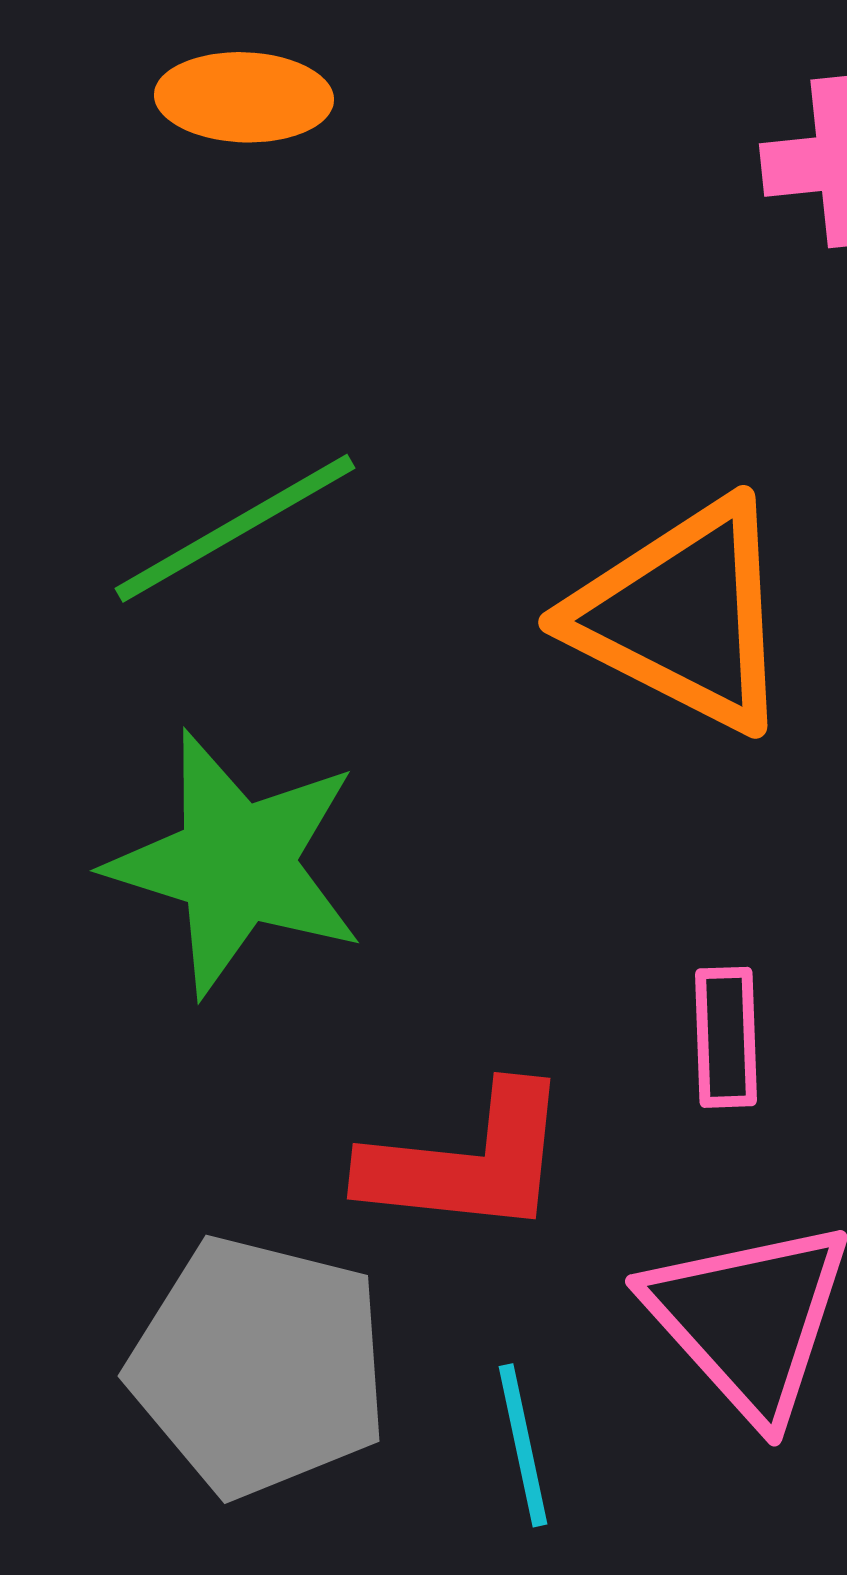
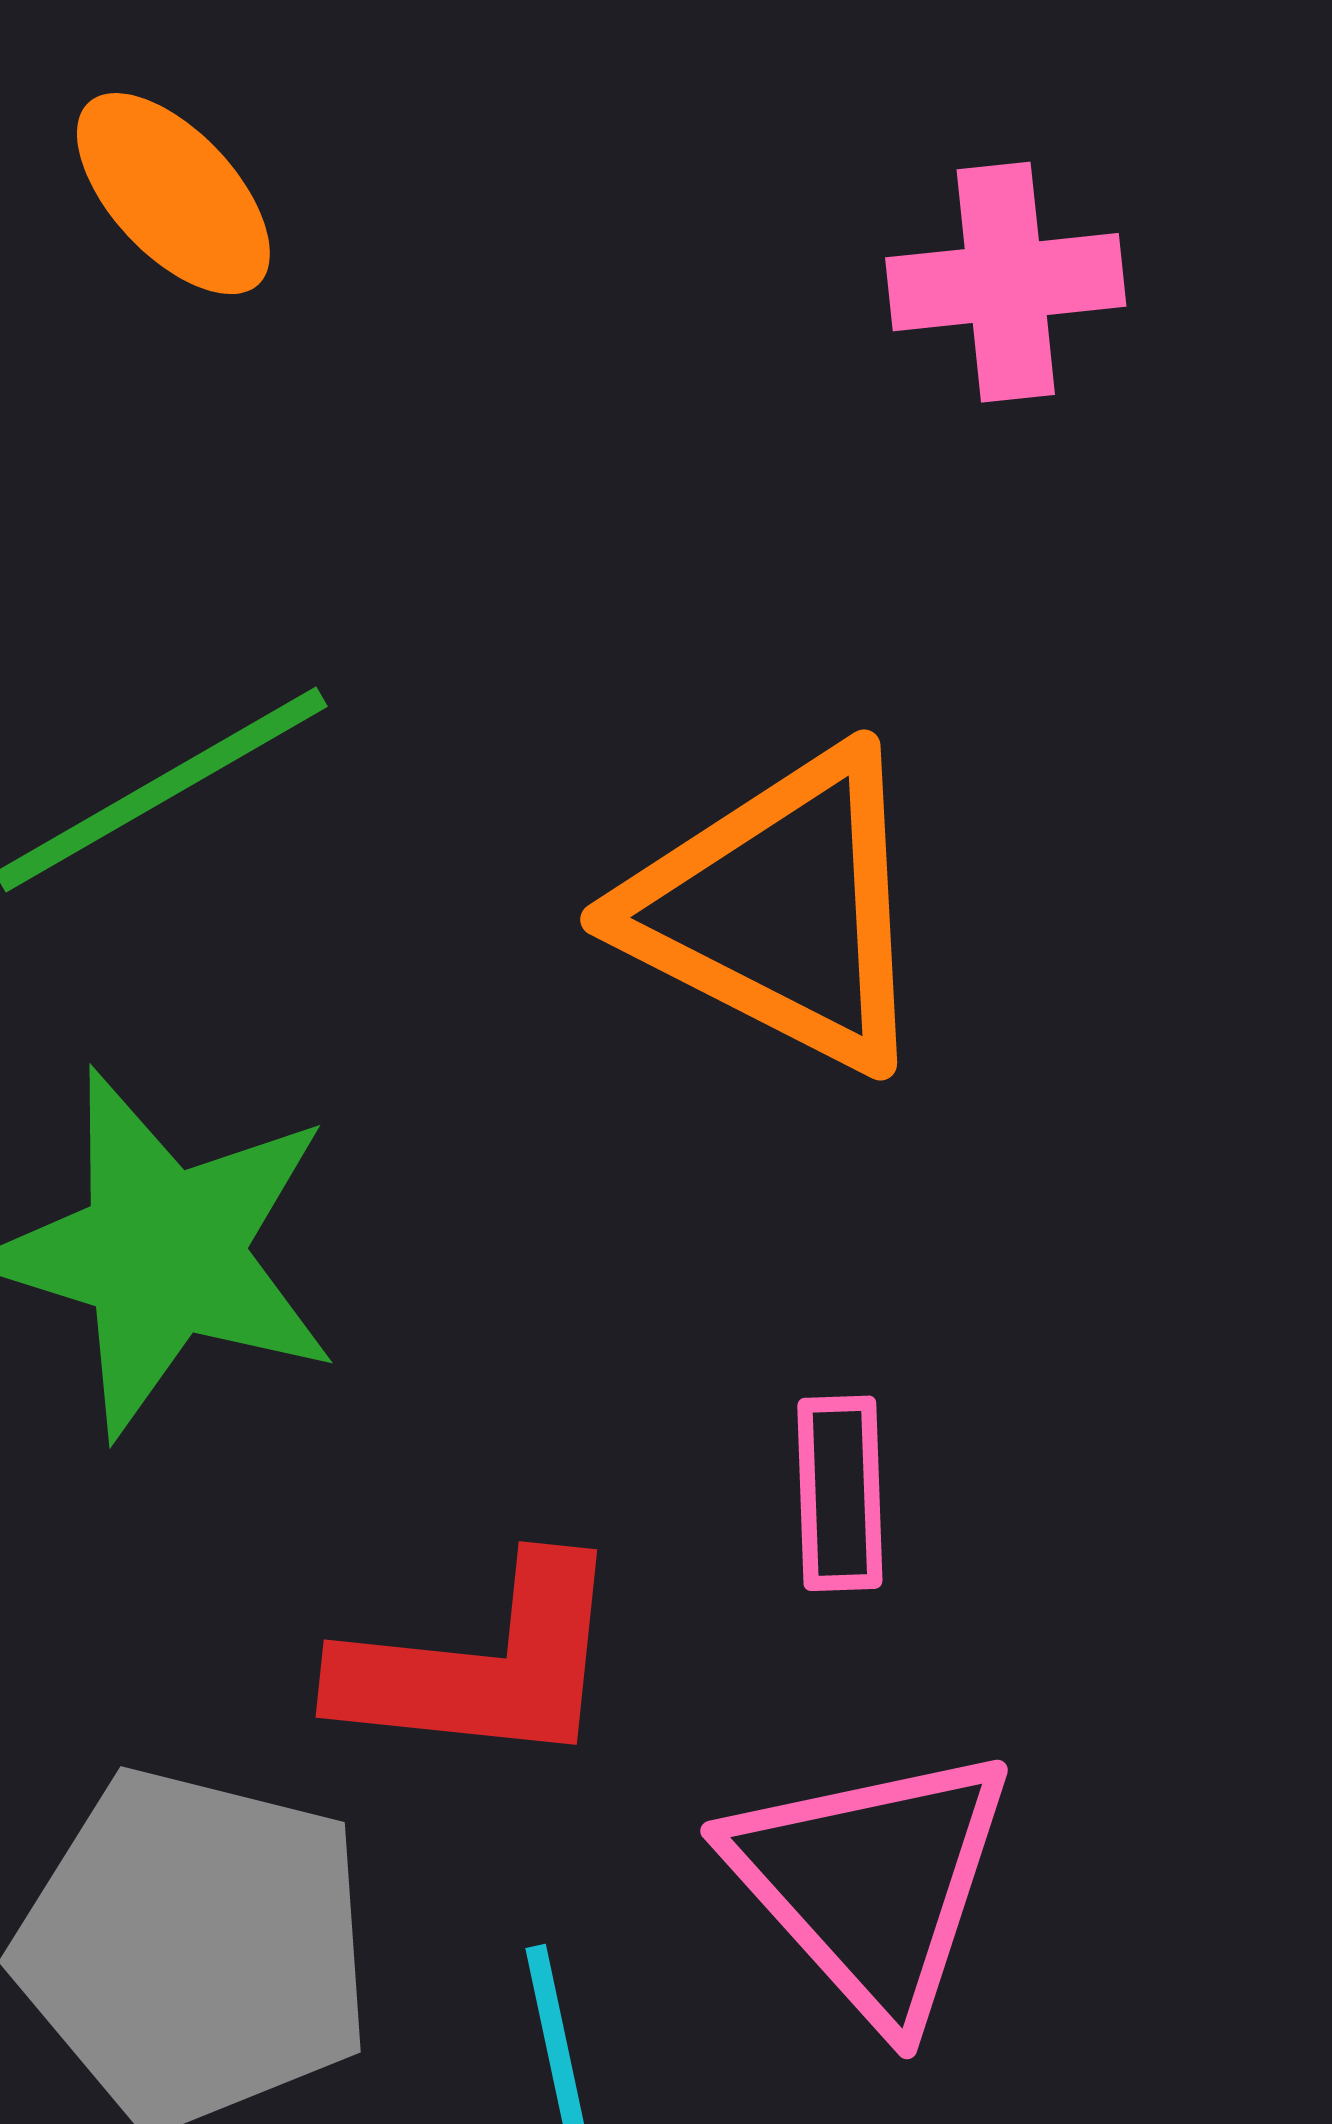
orange ellipse: (244, 97) -> (173, 194), turned 45

